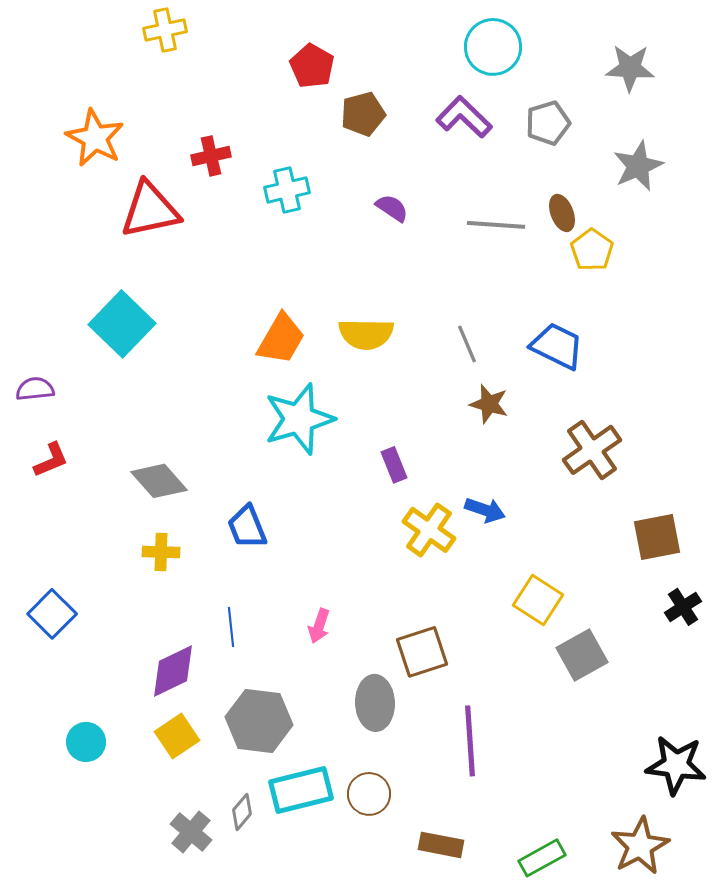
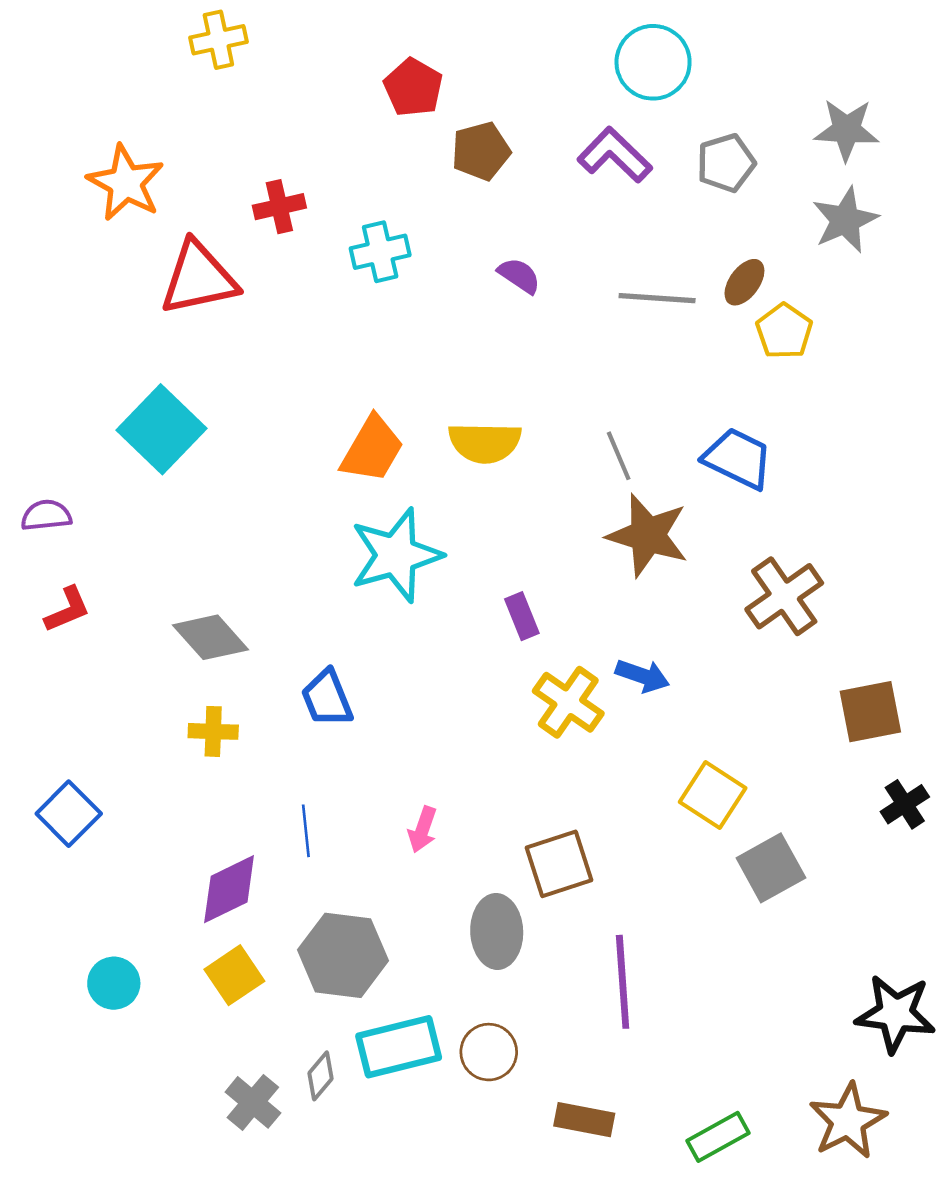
gray star: (630, 68) -> (846, 130), moved
brown ellipse: (562, 213) -> (744, 282), turned 57
brown star: (489, 404) -> (648, 535), size x1.6

